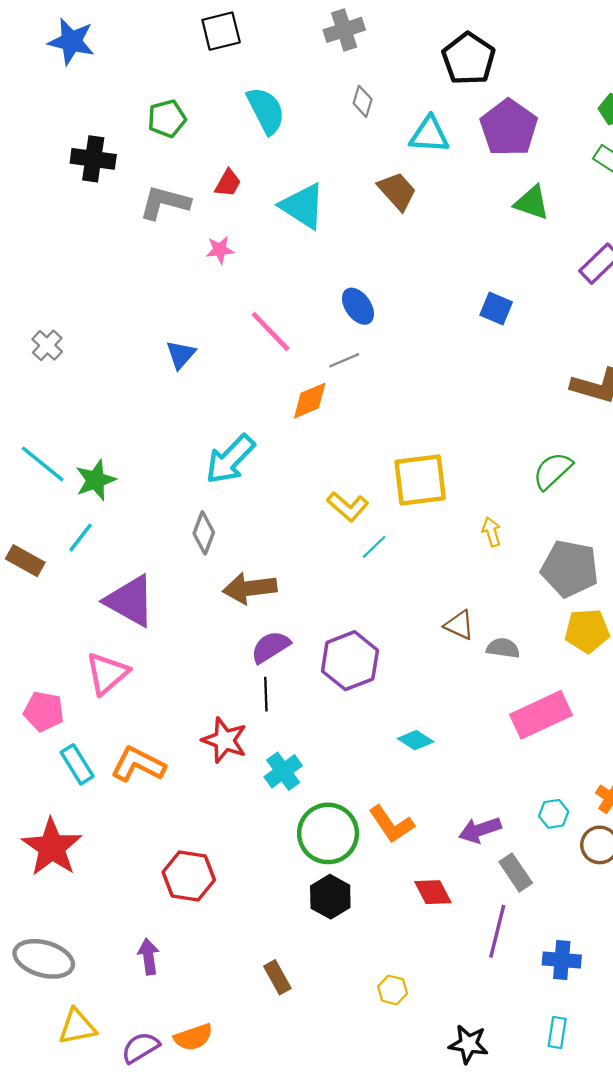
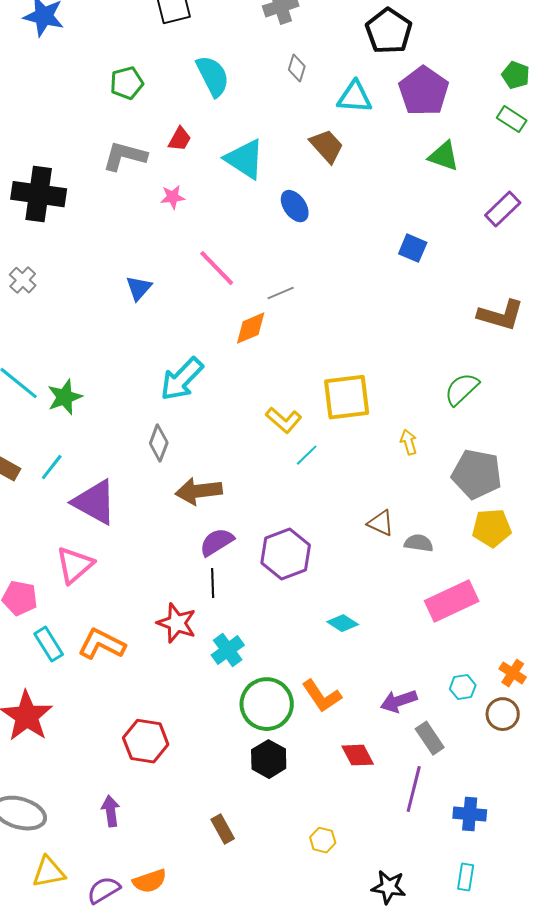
black cross: (93, 159) -> (39, 194), moved, size x1.4
blue ellipse: (358, 306) -> (295, 206), moved
cyan line: (81, 538) -> (52, 467), moved

